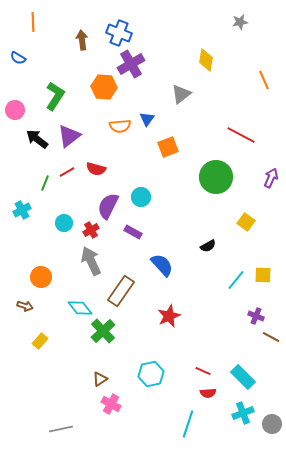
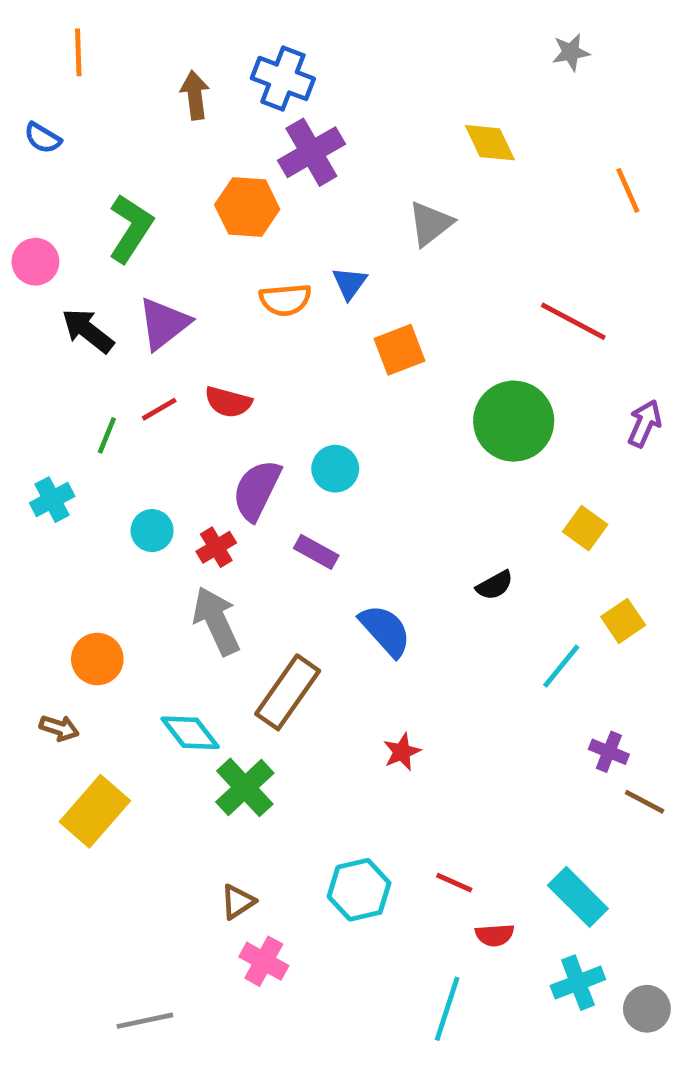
yellow diamond: (206, 60) -> (490, 143), turned -35
yellow square: (263, 275) -> (623, 621), moved, turned -36
red star: (169, 316) -> (402, 752), size x0.7
yellow rectangle: (40, 341) -> (95, 811), size x1.8
red line: (203, 371) -> (454, 883), moved

